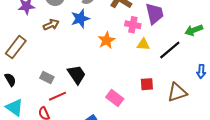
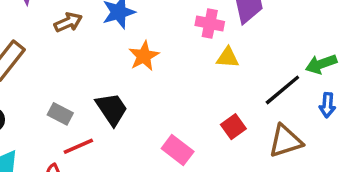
green arrow: (194, 30) -> (321, 64), moved
orange star: (107, 40) -> (144, 56), moved
black line: (170, 50) -> (282, 90), moved
red square: (147, 84) -> (233, 127), turned -32

